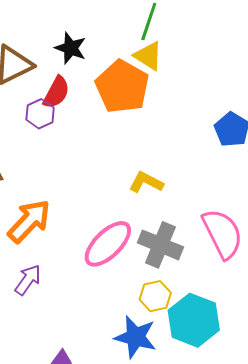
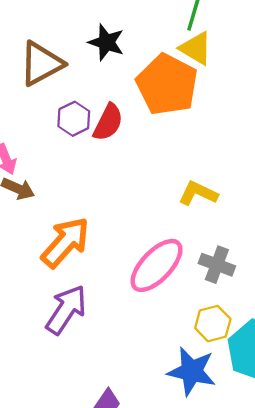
red semicircle: (56, 92) -> (108, 122), moved
gray cross: (160, 245) -> (217, 265), size x0.7
purple arrow: (28, 280) -> (66, 310), size x1.4

